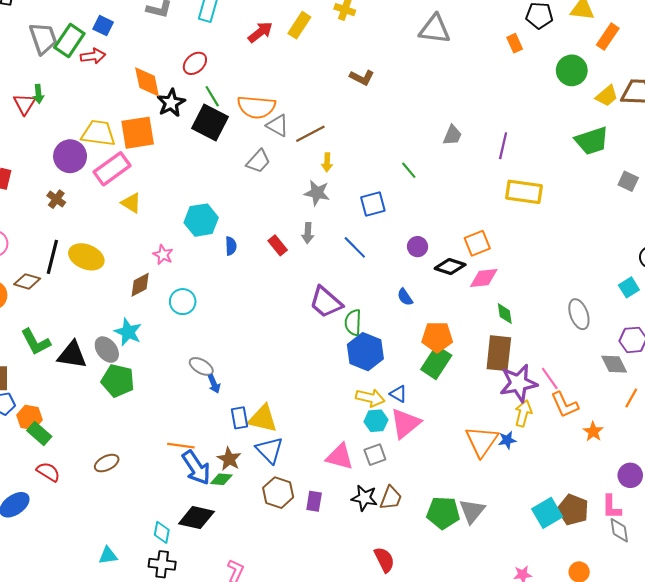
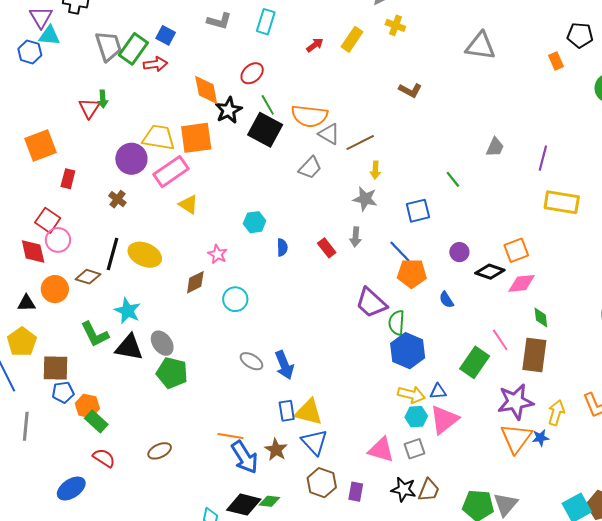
red arrow: (260, 32) -> (315, 45), size x0.7
cyan hexagon: (201, 220) -> (255, 222), size x0.7
cyan star: (128, 332) -> (127, 311), moved
orange pentagon: (437, 337) -> (412, 273), moved
pink line: (550, 378) -> (500, 340), moved
purple star: (518, 383) -> (515, 402), moved
blue arrow: (214, 384) -> (284, 365), moved, size x1.6
blue triangle: (398, 394) -> (438, 391), turned -36
green diamond: (221, 479) -> (269, 501), moved

